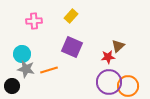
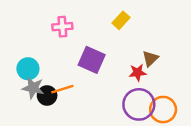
yellow rectangle: (71, 16) -> (121, 20), moved
pink cross: (34, 21) -> (62, 27), moved
black circle: (12, 86) -> (47, 95), moved

